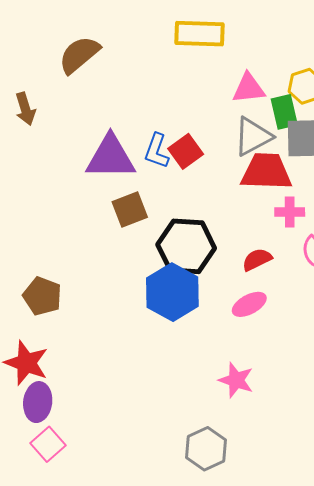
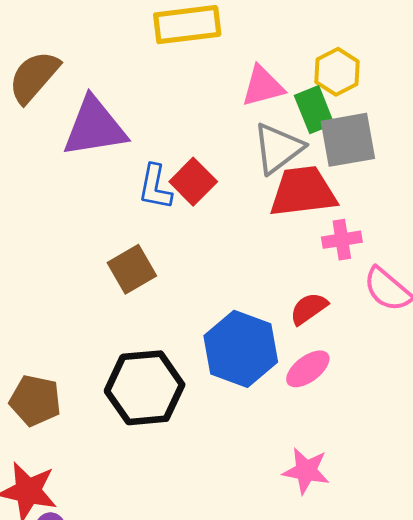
purple triangle: (111, 157) -> (95, 127), moved
black hexagon: (186, 246) -> (145, 388), moved
blue hexagon: (172, 292) -> (241, 349), moved

